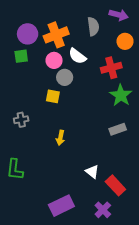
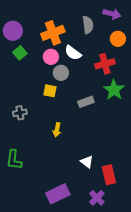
purple circle: (28, 34) -> (13, 31), moved
green square: (21, 56) -> (20, 53), turned -32
gray rectangle: (118, 129) -> (86, 102), moved
red rectangle: (115, 185) -> (109, 175), turned 30

